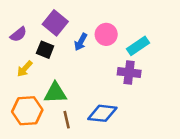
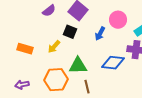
purple semicircle: (18, 34) -> (49, 11), moved
blue arrow: (81, 42) -> (100, 34), moved
blue diamond: (102, 113) -> (113, 63), moved

